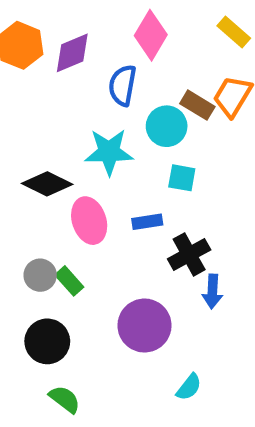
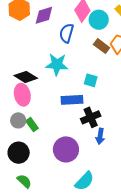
cyan circle: (167, 126) -> (99, 20), moved
pink ellipse: (89, 221) -> (22, 95), moved
blue rectangle: (147, 222) -> (72, 100), size x1.5
cyan semicircle: (189, 387) -> (84, 181), size x1.5

